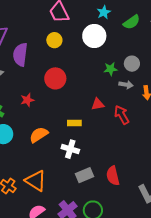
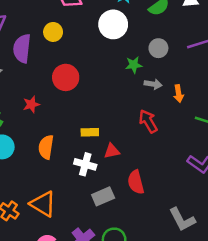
yellow circle: (54, 40) -> (53, 32), moved
gray circle: (132, 64) -> (158, 48), moved
red triangle: (98, 104) -> (112, 151), moved
orange semicircle: (39, 135) -> (46, 147), turned -48
red semicircle: (113, 176) -> (136, 182), moved

